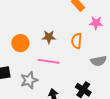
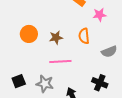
orange circle: (20, 43) -> (29, 34), moved
gray star: (29, 80) -> (45, 84), turned -30

